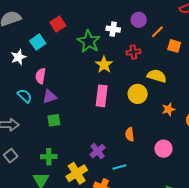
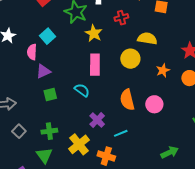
cyan square: (38, 42) -> (48, 36), moved
cyan semicircle: (25, 96) -> (82, 90), moved
orange semicircle: (130, 134) -> (127, 100), size x1.5
pink circle: (163, 149) -> (154, 104), moved
gray square: (11, 156) -> (19, 131), moved

